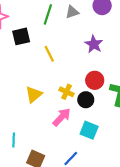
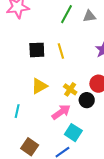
black square: (21, 36) -> (37, 50), moved
cyan square: (89, 130) -> (73, 133), moved
cyan line: (14, 140) -> (17, 111), moved

